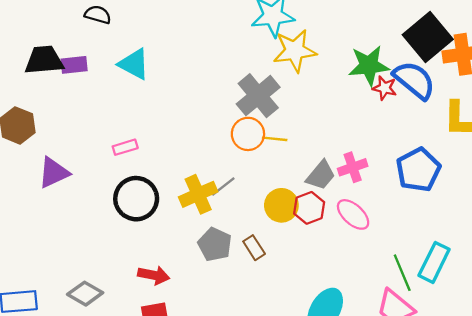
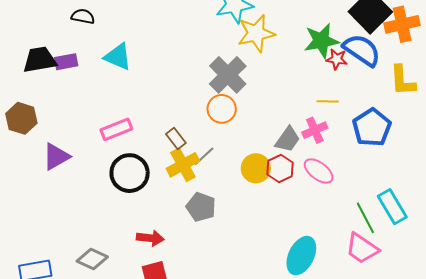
yellow line: (275, 139) -> (328, 101), moved
pink rectangle: (125, 147) -> (116, 129), size x1.4
brown rectangle: (254, 248) -> (176, 138), moved
cyan rectangle: (434, 262) -> (392, 207), turned -52

